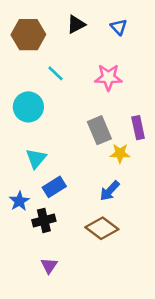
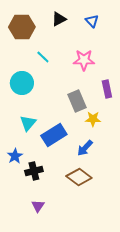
purple rectangle: (138, 128) -> (107, 89), moved
blue rectangle: (54, 187) -> (54, 135), moved, size x1.4

